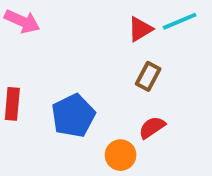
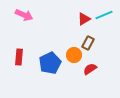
orange circle: (121, 155) -> (74, 55), moved

